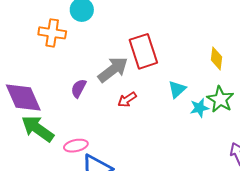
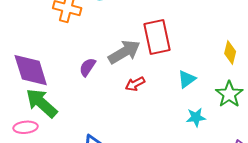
cyan star: (199, 108) -> (196, 117), moved
pink ellipse: (76, 146) -> (26, 127), moved

